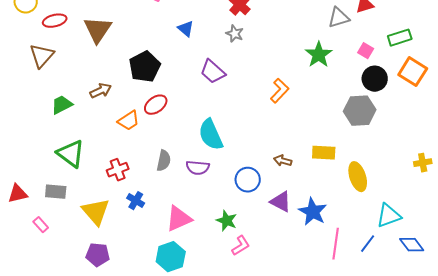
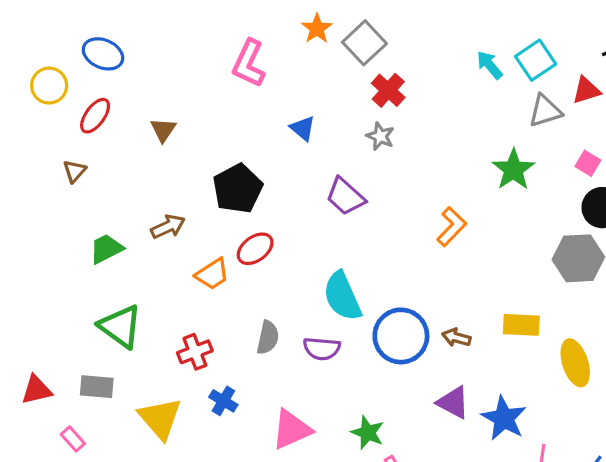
red ellipse: (55, 21) -> (95, 116), turned -40
brown triangle: (98, 30) -> (163, 130), size x0.6
brown triangle: (42, 56) -> (74, 171), size x0.6
blue circle: (248, 180) -> (401, 336), moved, size x1.4

